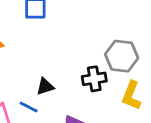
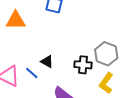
black triangle: (45, 87) -> (47, 62), turned 32

